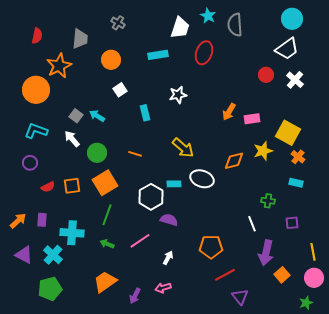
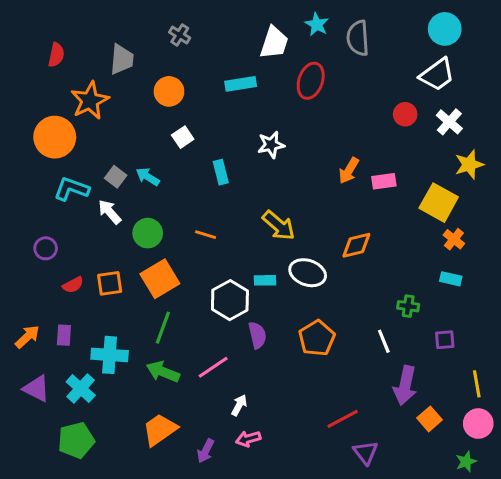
cyan L-shape: (36, 131) -> (72, 189), moved
yellow star: (263, 151) -> (469, 165), moved
purple semicircle: (169, 220) -> (257, 335), turned 60
green arrow: (107, 244) -> (163, 372), size x1.5
orange pentagon: (211, 247) -> (317, 338), moved, turned -30
white arrow: (168, 258) -> (239, 405), moved

